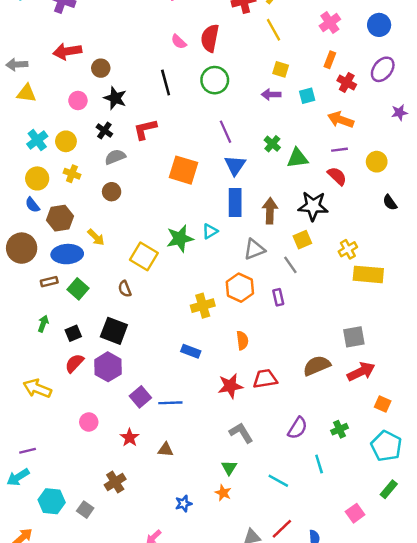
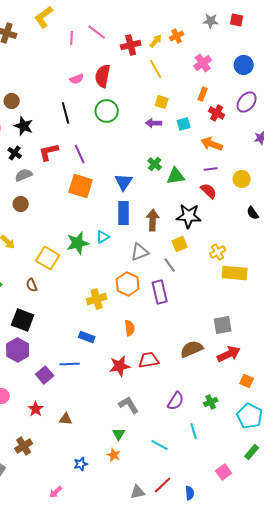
pink semicircle: (179, 42) -> (77, 79), turned -64
purple line: (226, 132) -> (80, 154), moved
purple rectangle: (278, 297) -> (160, 292), size x1.6
blue line: (170, 403) -> (70, 364), moved

